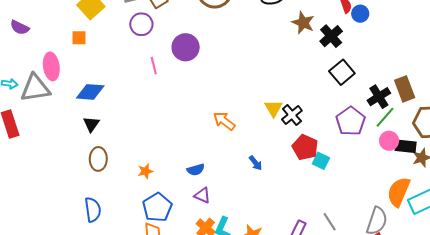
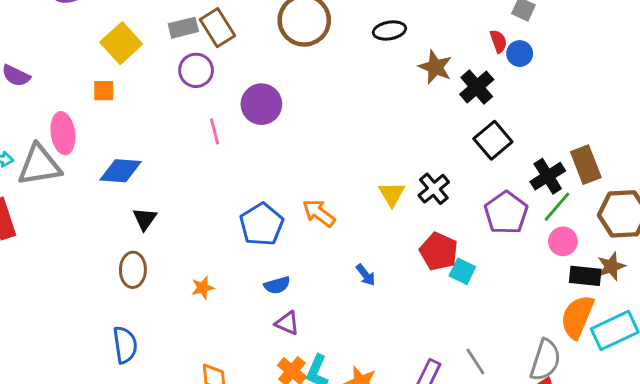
black cross: (292, 115) -> (434, 189), moved
black triangle: (91, 124) -> (145, 219), moved
black rectangle: (406, 146) -> (585, 276), moved
blue pentagon: (157, 207) -> (261, 224), moved

